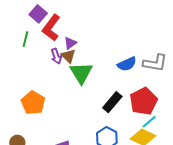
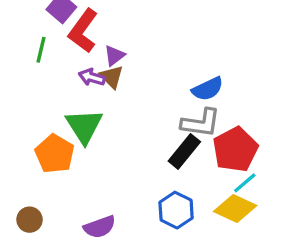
purple arrow: (56, 56) -> (92, 77), turned 126
gray L-shape: (155, 63) -> (201, 123), moved
green triangle: (81, 73) -> (84, 126), moved

